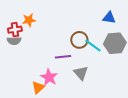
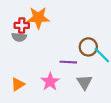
orange star: (29, 20) -> (38, 18), size x1.5
orange triangle: (38, 87) -> (18, 84), moved

